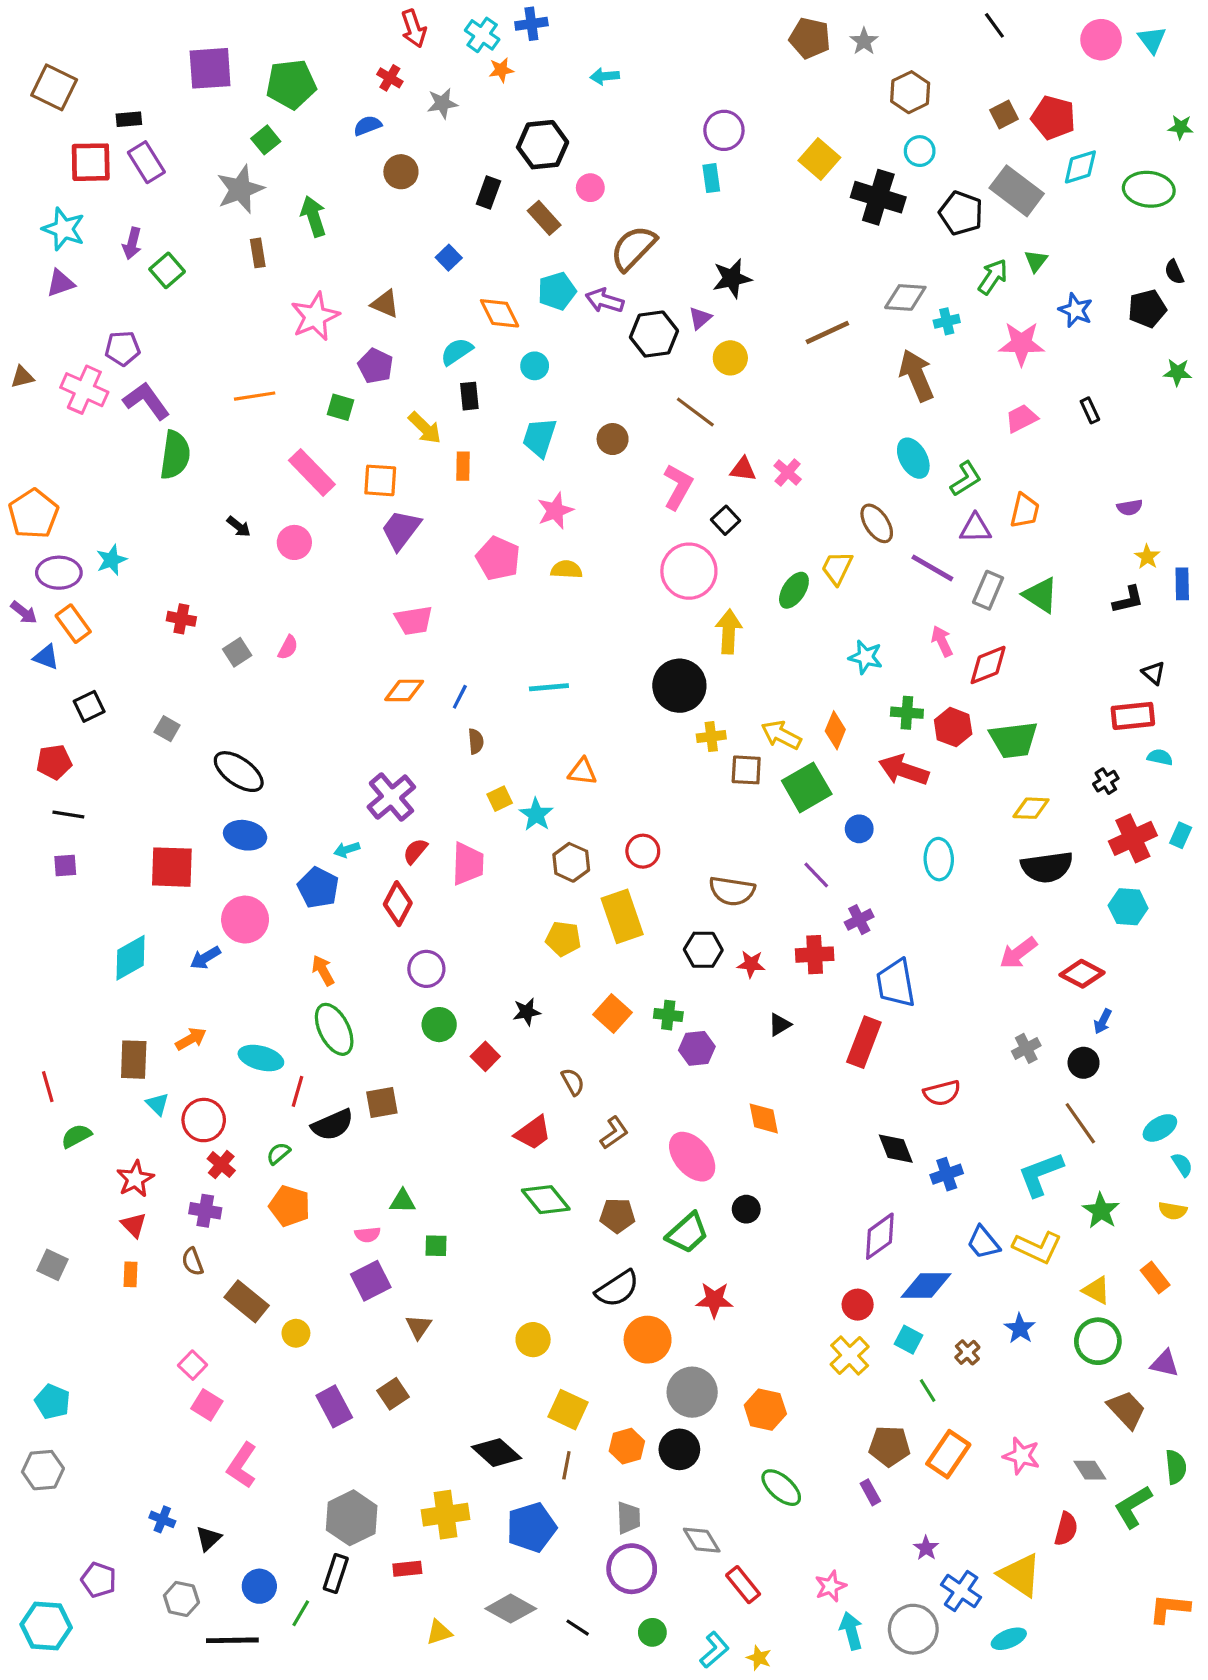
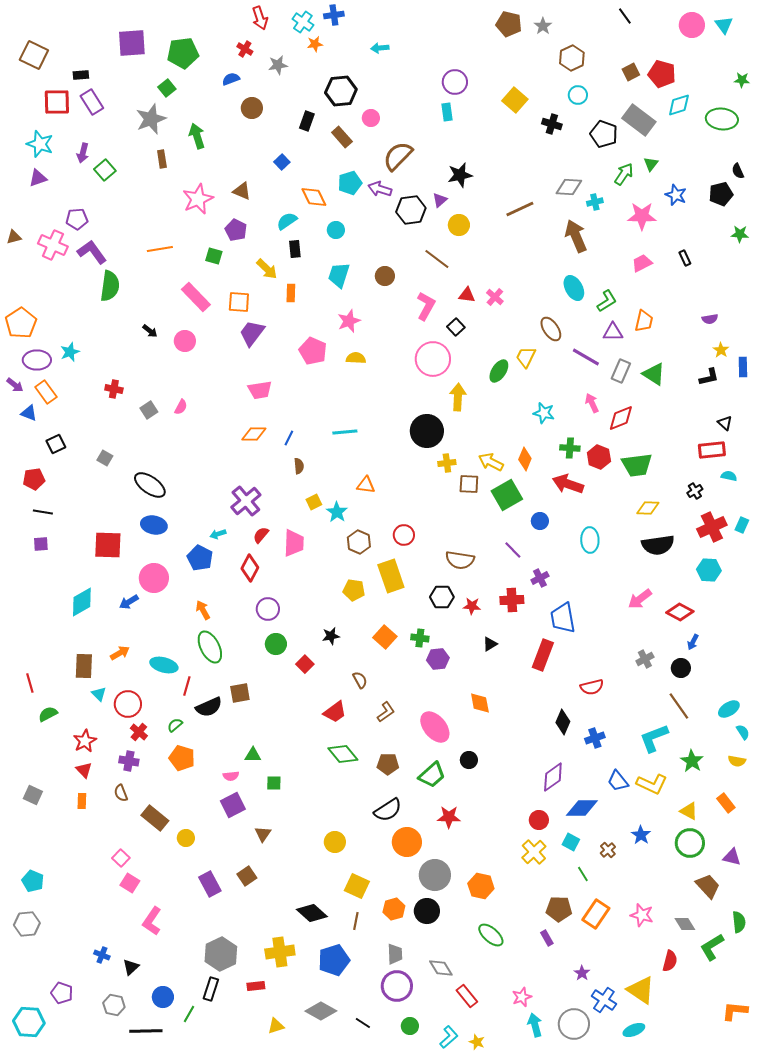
black cross: (878, 197) -> (552, 124), size x0.6
black diamond: (896, 1149) -> (563, 722), turned 45

